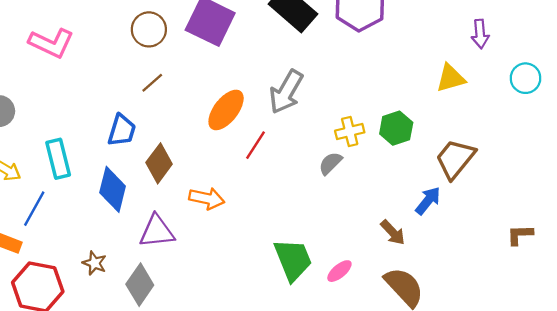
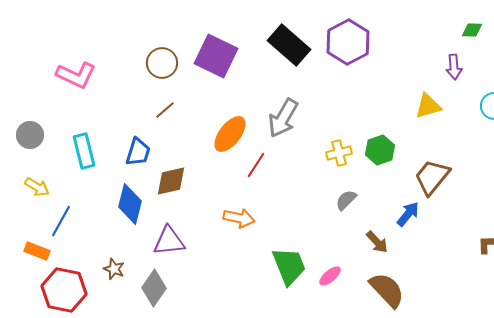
cyan rectangle: (58, 159) -> (84, 151), moved
brown diamond: (159, 163) -> (171, 181), turned 40
gray semicircle: (330, 163) -> (346, 200), moved
orange arrow: (207, 198) -> (239, 218), moved

